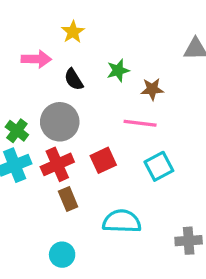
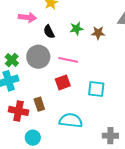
brown star: (152, 89) -> (98, 33), moved
pink line: (140, 123) -> (68, 60), moved
red cross: (57, 164) -> (19, 111), moved, turned 30
cyan square: (159, 166) -> (96, 89), turned 30

